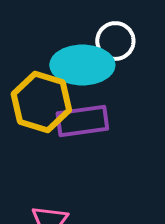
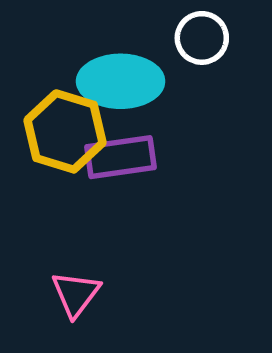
white circle: (115, 41) -> (202, 38), moved

